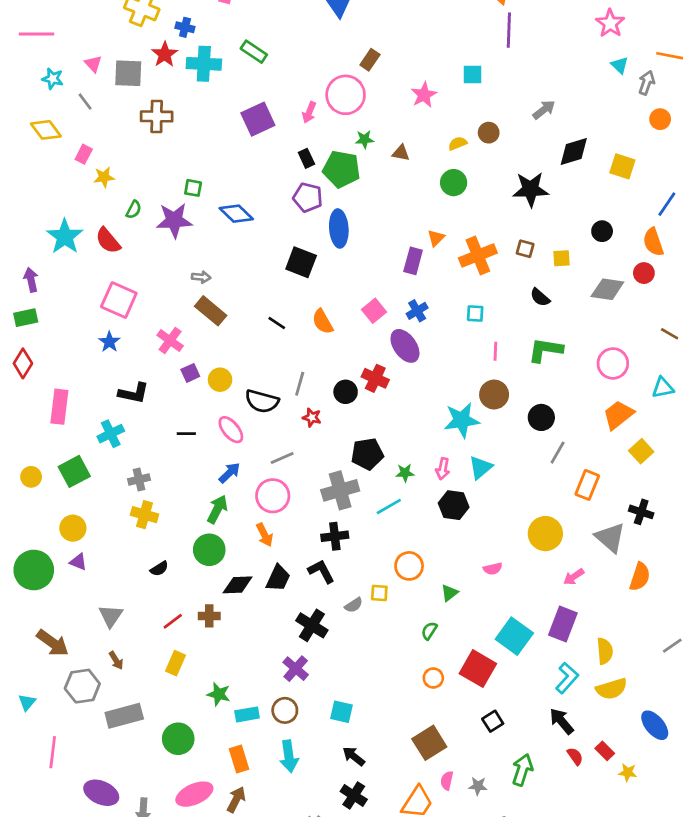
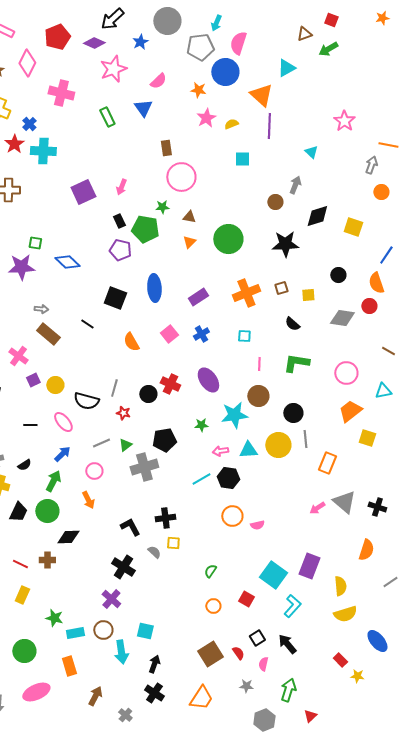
blue cross: (185, 27) -> (29, 124), turned 32
green rectangle: (254, 52) -> (107, 117), moved, turned 30
brown rectangle: (370, 60) -> (166, 148), turned -42
cyan triangle: (620, 65) -> (311, 152), moved
pink circle: (346, 95) -> (181, 177), moved
pink star: (424, 95) -> (206, 118), moved
gray arrow: (544, 110) -> (295, 185), turned -30
brown circle: (489, 133) -> (275, 202), moved
yellow semicircle: (458, 143) -> (231, 124), moved
green circle: (454, 183) -> (228, 239), size x1.5
blue ellipse: (339, 228) -> (154, 288), moved
orange triangle: (436, 238) -> (189, 242), moved
brown square: (525, 249) -> (281, 288), turned -32
purple rectangle: (413, 261) -> (198, 297), turned 42
black line: (277, 323) -> (87, 324), moved
purple ellipse: (405, 346) -> (208, 380), moved
yellow square: (641, 451) -> (367, 438), turned -30
gray line: (558, 453) -> (305, 439), turned -36
cyan triangle: (481, 467) -> (248, 450), turned 36
pink arrow: (443, 469) -> (220, 451), turned 70
green star: (405, 473) -> (201, 425), moved
pink circle: (273, 496) -> (94, 471), size x0.7
cyan line: (389, 507) -> (201, 479), moved
black cross: (641, 512) -> (377, 507), moved
yellow circle: (545, 534) -> (278, 445), moved
black cross: (335, 536) -> (165, 518), moved
orange circle: (409, 566) -> (232, 516), moved
black semicircle: (159, 569) -> (24, 465), moved
pink arrow: (574, 577) -> (317, 508), moved
orange semicircle: (640, 577) -> (366, 550), moved
black trapezoid: (278, 578) -> (18, 512), moved
green triangle: (450, 593) -> (125, 445), moved
gray semicircle: (354, 605) -> (154, 552), turned -104
red line: (173, 621) -> (20, 564), turned 63
red square: (478, 669) -> (246, 599), size x0.6
cyan L-shape: (567, 678) -> (292, 606), moved
black arrow: (562, 721) -> (287, 644), moved
cyan arrow: (289, 756) -> (121, 652), moved
black arrow: (354, 756) -> (154, 664), turned 72
red semicircle: (575, 756) -> (238, 653), moved
green arrow: (522, 770) -> (288, 690), moved
pink semicircle: (447, 781) -> (263, 664), moved
brown arrow: (236, 799) -> (95, 696), moved

